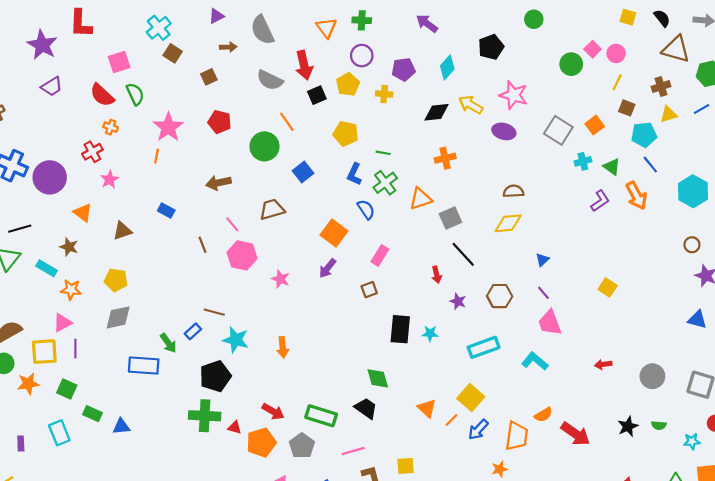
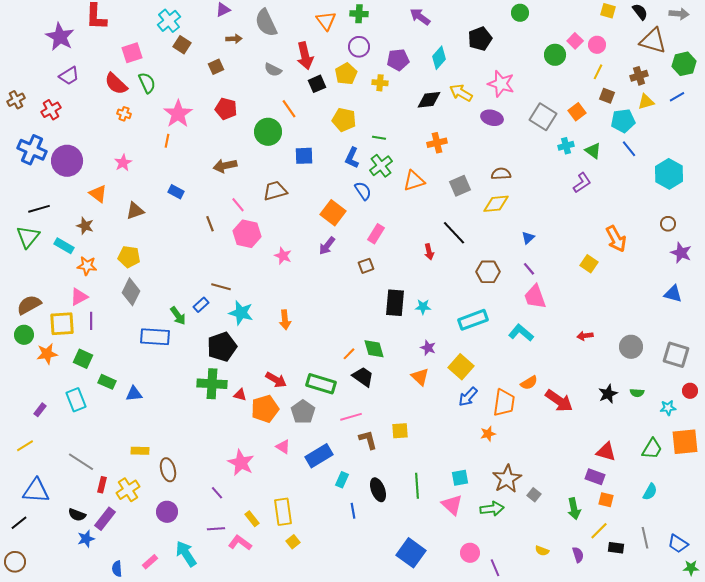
gray semicircle: (270, 80) -> (273, 70), size x0.7
red cross: (92, 152) -> (51, 110), moved
blue square: (303, 172) -> (304, 156), turned 36
orange arrow: (636, 196) -> (616, 239), moved
gray square: (450, 218) -> (460, 186), moved
purple star: (458, 301) -> (428, 348), moved
gray diamond: (118, 317) -> (131, 292), turned -52
orange line: (452, 420) -> (349, 354), moved
purple rectangle: (21, 444) -> (40, 410), turned 40

